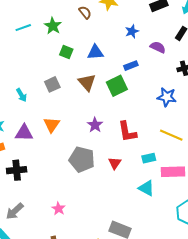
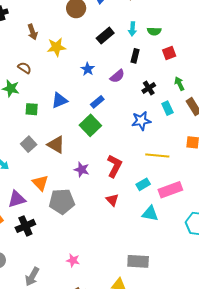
brown semicircle: (85, 12) -> (24, 68), moved
purple semicircle: (158, 47) -> (117, 76), turned 133
brown triangle: (87, 82) -> (56, 145), moved
red L-shape: (127, 132) -> (114, 166), turned -125
gray pentagon: (82, 159) -> (62, 201), moved
black cross: (17, 170) -> (25, 226), moved

